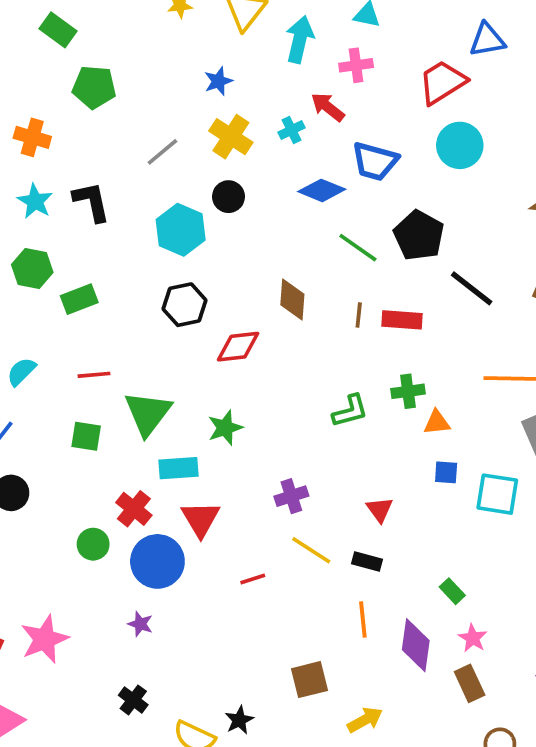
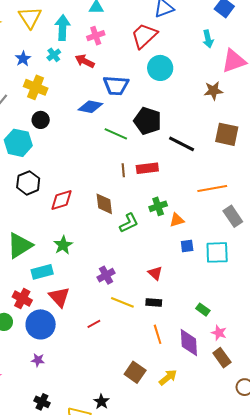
cyan cross: (291, 130) -> (54, 55), moved
brown diamond: (292, 299) -> (104, 204), moved
green triangle: (148, 413) -> (20, 245), turned 32
brown square: (309, 680) -> (135, 372), turned -30
yellow arrow: (365, 720) -> (168, 377), moved

